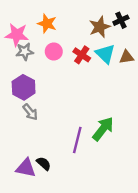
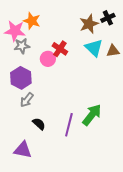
orange star: (47, 24) -> (32, 21), moved
pink circle: (54, 52) -> (48, 59), moved
red cross: (82, 55) -> (60, 49), moved
gray arrow: (30, 112) -> (27, 100), turned 77
black semicircle: (44, 164) -> (39, 124), moved

